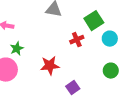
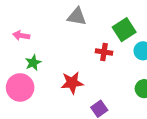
red cross: (77, 40) -> (104, 52), turned 32

